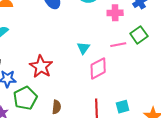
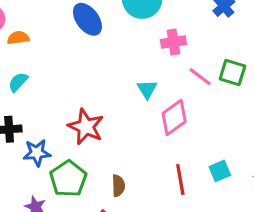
pink cross: (115, 13) -> (173, 42), moved
green square: (139, 35) -> (232, 73), moved, turned -30
pink line: (118, 45) -> (200, 77), turned 56

